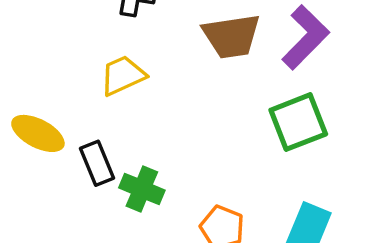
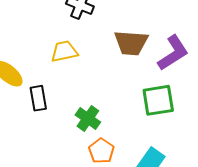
green cross: (142, 189) -> (88, 118), moved

